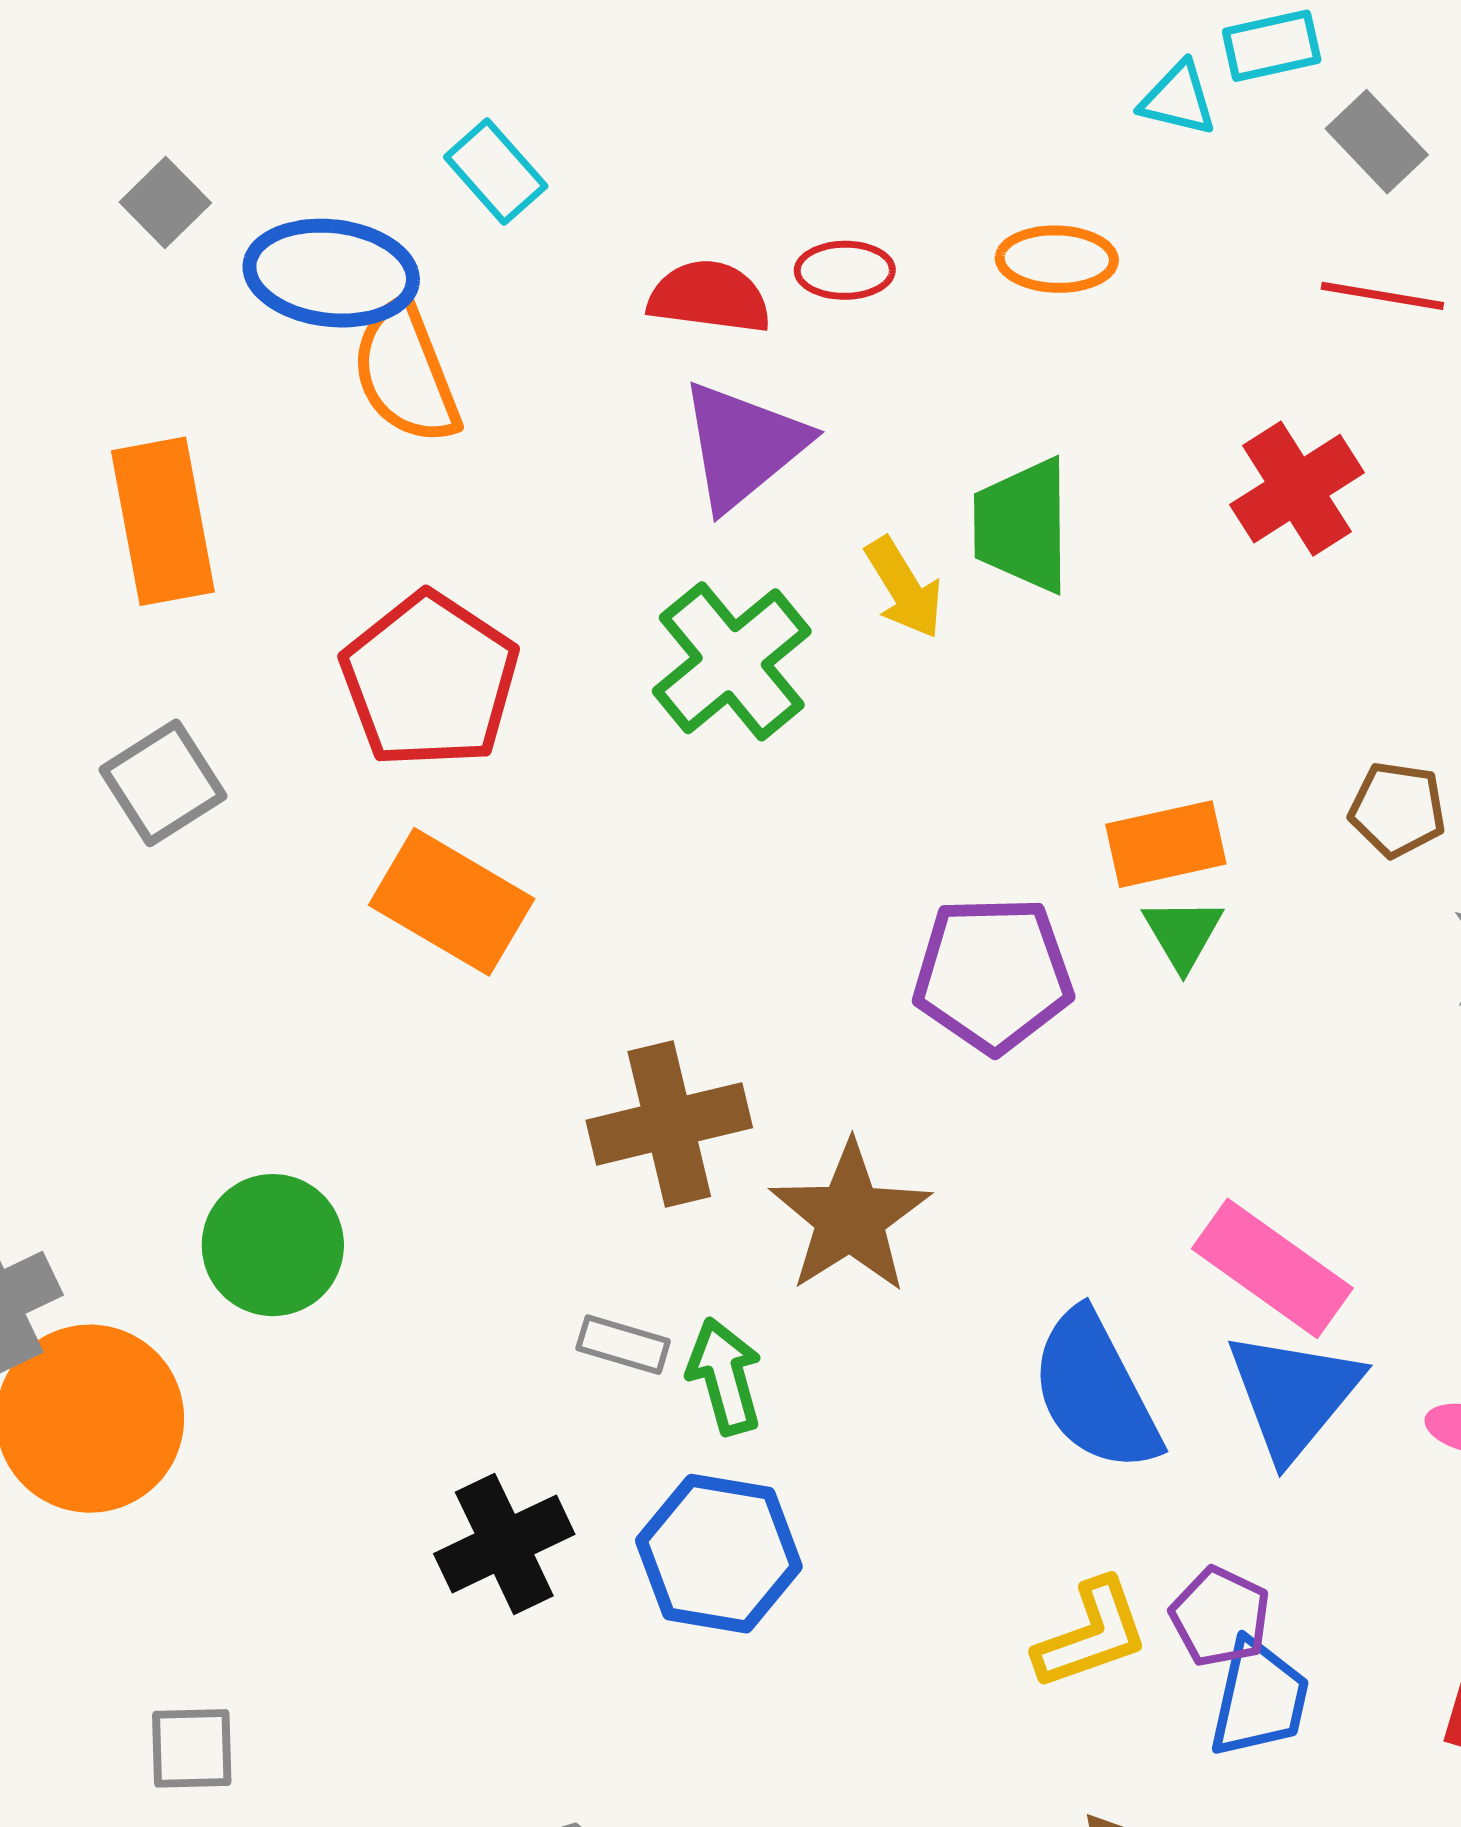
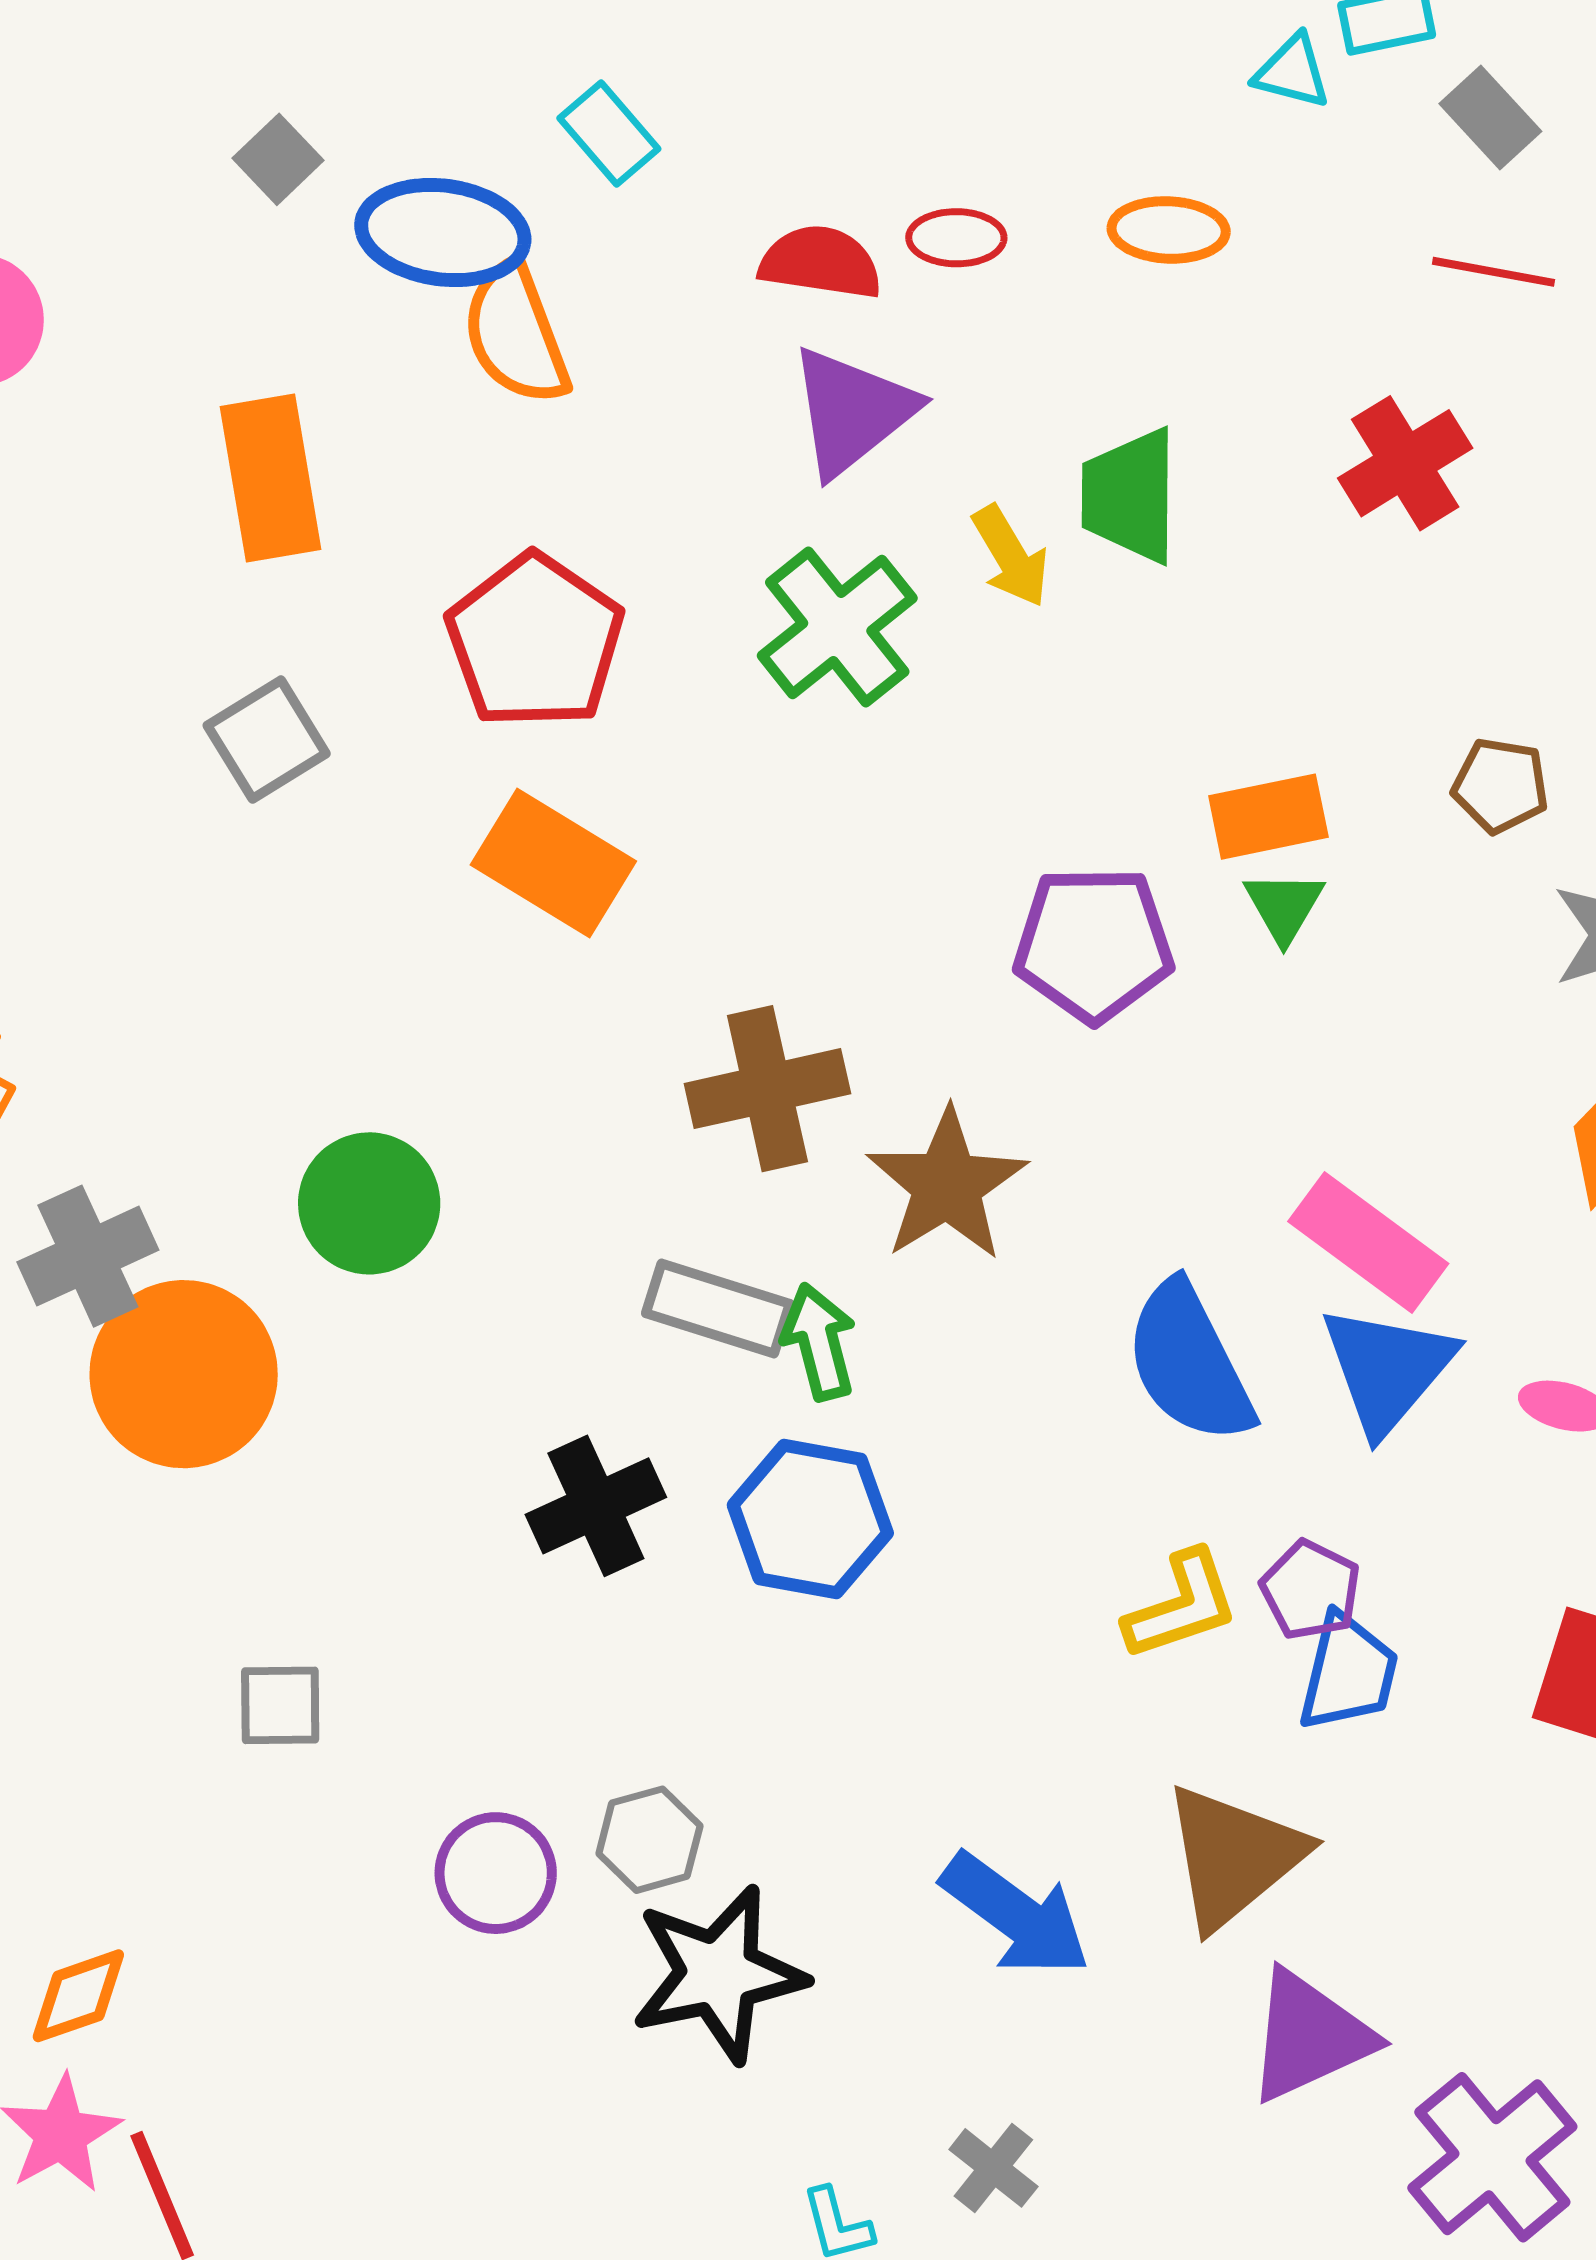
gray rectangle: (623, 1345) -> (718, 1308), size x1.6

